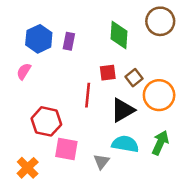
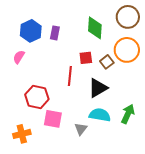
orange circle: (159, 95) -> (127, 50), moved
orange cross: (28, 168) -> (22, 134), turned 30

